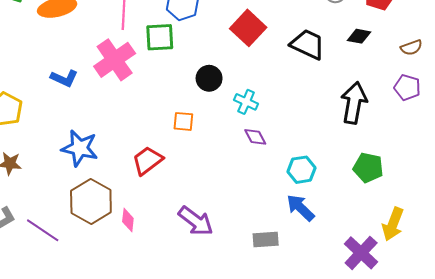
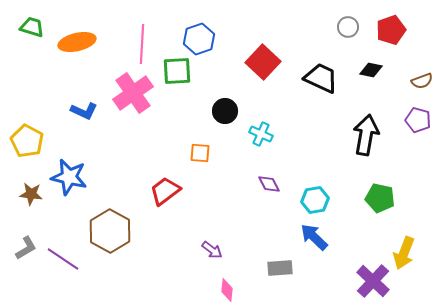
purple diamond: (255, 137) -> (269, 184), moved
blue star: (80, 148) -> (69, 177), moved
pink diamond: (128, 220) -> (227, 290), moved
purple arrow: (196, 221) -> (212, 250), size x0.6

